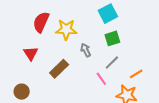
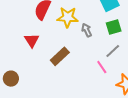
gray arrow: (86, 50) -> (87, 30), moved
brown circle: (22, 92) -> (11, 79), moved

